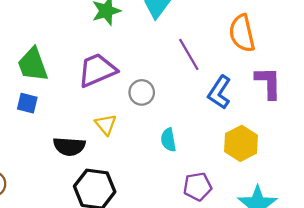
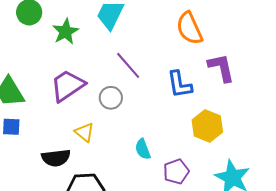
purple line: (189, 54) -> (128, 65), moved
blue L-shape: (219, 92) -> (180, 84), turned -32
cyan semicircle: (168, 140) -> (143, 149), moved

